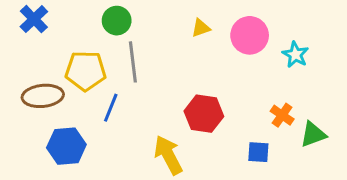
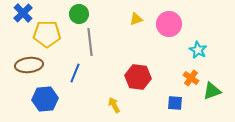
cyan star: (295, 55) -> (198, 50), moved
yellow pentagon: (86, 71) -> (47, 34), moved
yellow arrow: (168, 155) -> (114, 105), size x0.6

